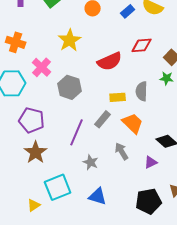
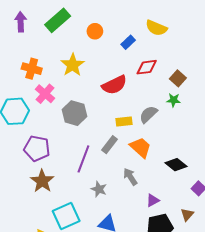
blue rectangle: (128, 11) -> (128, 42), moved
orange cross: (16, 42) -> (32, 69), moved
gray semicircle: (142, 91) -> (148, 114), turned 48
purple triangle: (151, 162) -> (153, 200), moved

